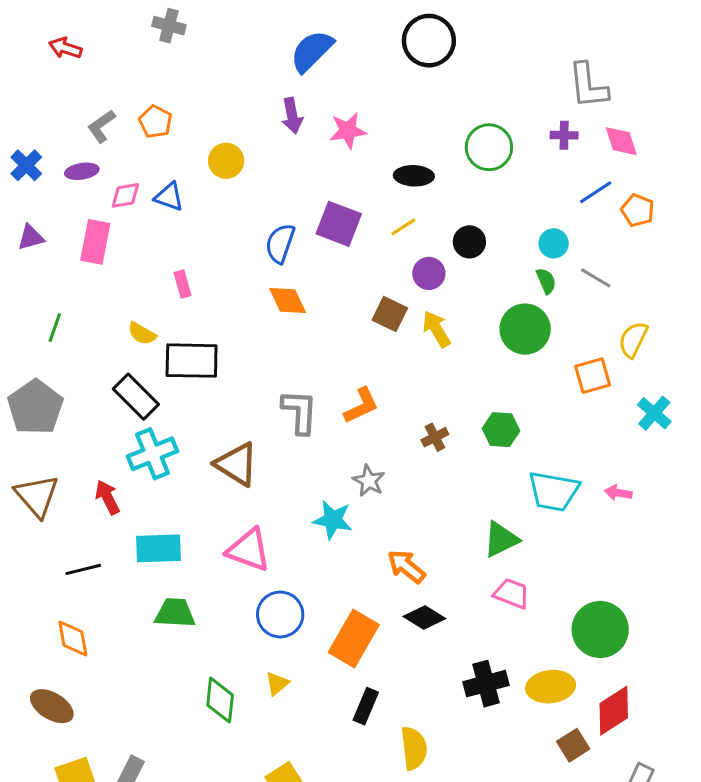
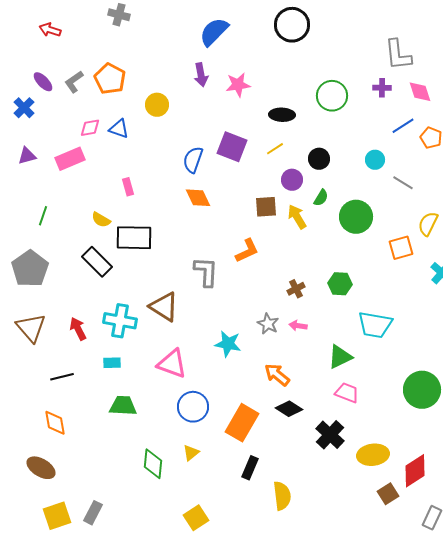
orange pentagon: (155, 122) -> (110, 79), size x1.4
purple ellipse: (82, 171) -> (43, 82), moved, turned 55
pink rectangle: (95, 242) -> (70, 159), turned 56
green semicircle: (546, 281) -> (321, 198), moved, turned 54
brown square: (390, 314) -> (266, 207), turned -30
orange L-shape: (361, 406) -> (247, 251), moved
cyan cross: (152, 454) -> (120, 321), moved, turned 32
gray star: (369, 481) -> (268, 324), moved
pink arrow: (618, 493) -> (298, 326), moved
cyan rectangle: (158, 548) -> (112, 363), size x0.6
green circle: (600, 630) -> (422, 390), moved
black cross: (486, 684) -> (330, 435), moved, turned -32

